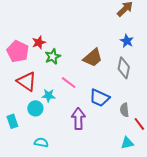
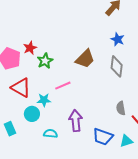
pink line: (69, 83) -> (63, 86), turned -56
blue trapezoid: (99, 98) -> (103, 137), moved
cyan semicircle: (41, 142) -> (50, 134), moved

